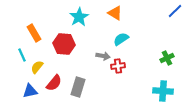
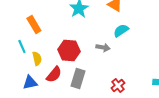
red hexagon: (64, 44) -> (69, 50), moved
red cross: (118, 66) -> (118, 85), moved, turned -32
yellow semicircle: (37, 67) -> (37, 58), turned 128

